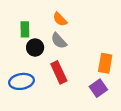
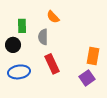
gray semicircle: (59, 41) -> (43, 37), moved, turned 42
black circle: (35, 48) -> (13, 45), moved

